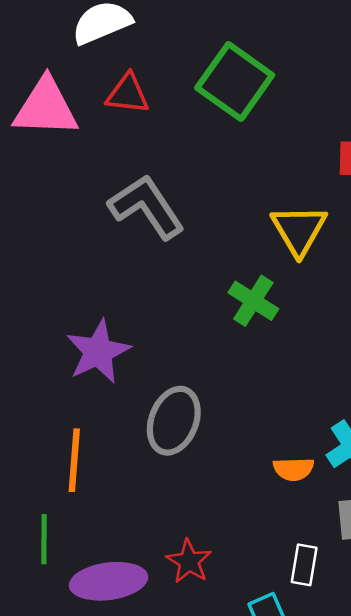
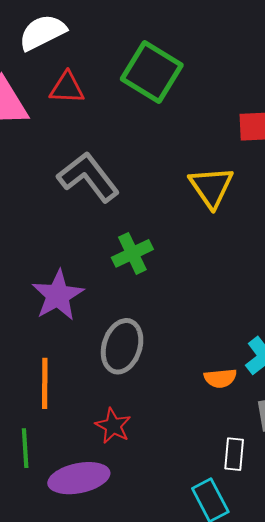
green cross: (253, 301) -> (132, 253), moved, turned 36
red star: (189, 561) -> (113, 426), moved

